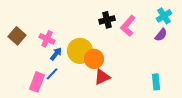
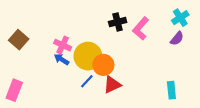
pink cross: (47, 39) -> (63, 45), moved
blue arrow: (56, 54) -> (62, 59), turned -96
blue line: (52, 74) -> (87, 81), moved
pink rectangle: (37, 82) -> (14, 90), moved

